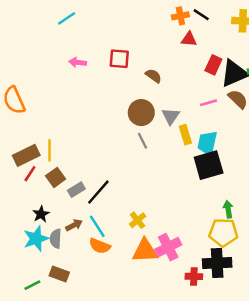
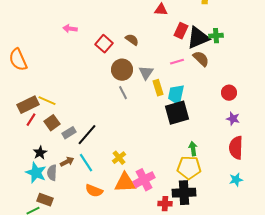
red square: (119, 59) -> (104, 44), moved, turned 36
yellow line: (50, 150) -> (47, 101), turned -66
cyan star: (36, 239) -> (36, 173), turned -30
orange semicircle: (100, 246) -> (94, 191), moved
brown rectangle: (59, 274) -> (45, 200), moved

